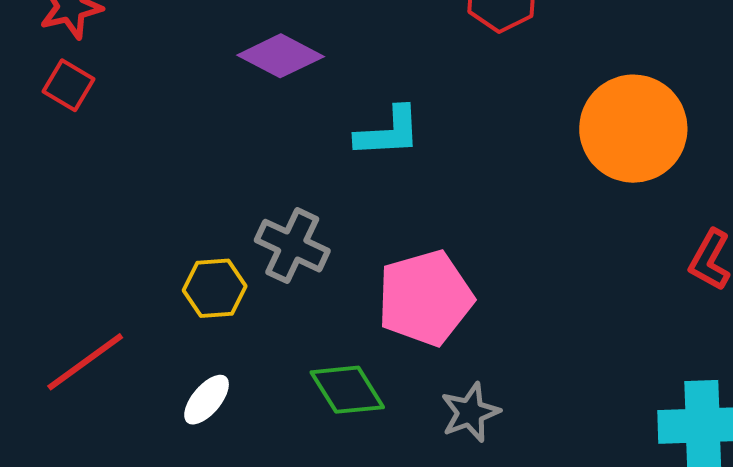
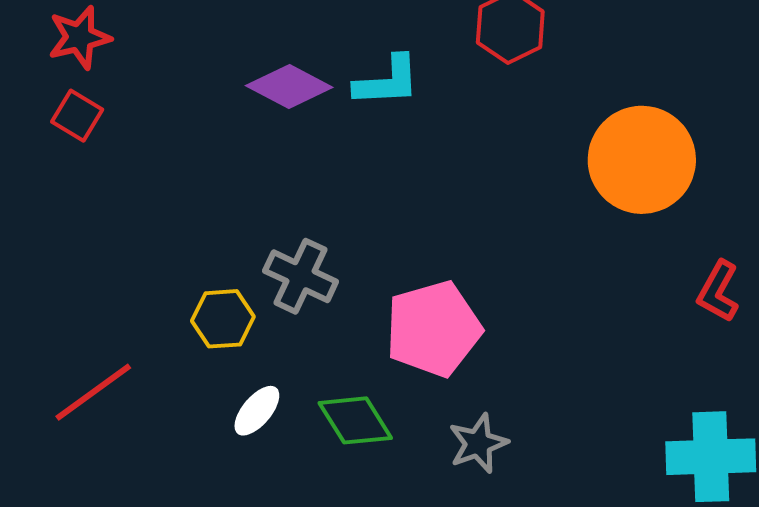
cyan L-shape: (388, 132) -> (387, 81), moved
white ellipse: (207, 400) -> (257, 411), moved

